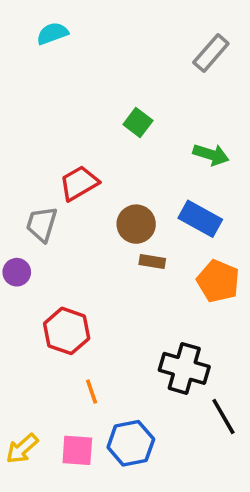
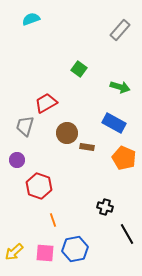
brown circle: (136, 224) -> (67, 133), moved
purple circle: (17, 272) -> (17, 160), moved
black cross: (184, 368) -> (105, 207), size x0.6

